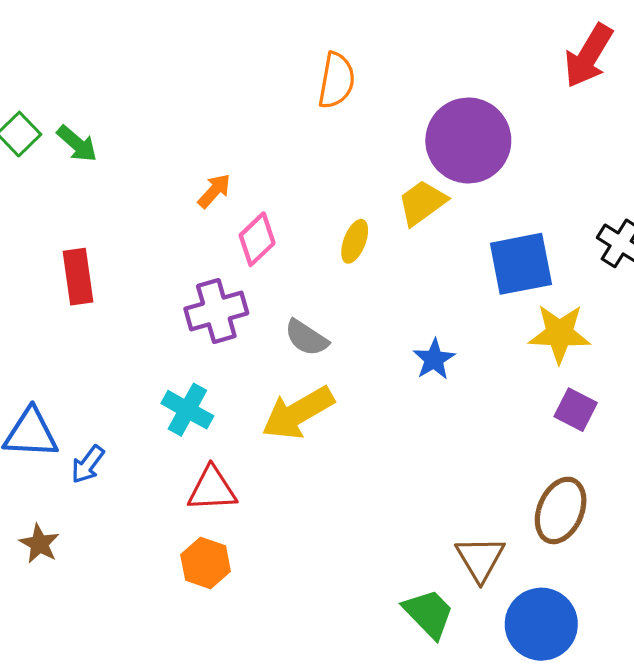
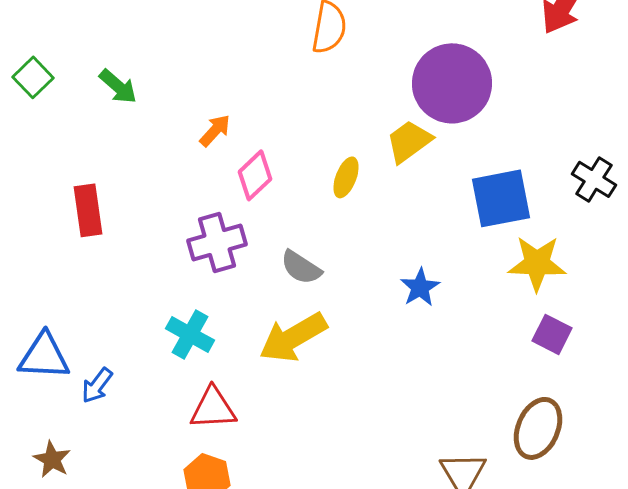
green arrow: (77, 144) -> (118, 86), moved

